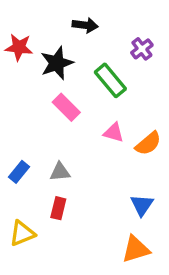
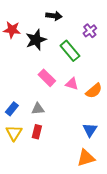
pink rectangle: (66, 107) -> (47, 78), moved
yellow triangle: (22, 233) -> (14, 133), moved, turned -36

